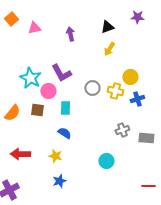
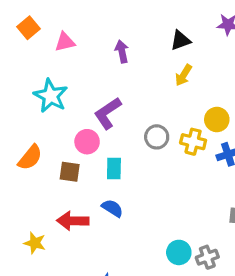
purple L-shape: (61, 73) -> (108, 113), turned 85
cyan star: (30, 78) -> (51, 96), moved
orange semicircle: (12, 113) -> (30, 157), moved
gray cross: (122, 130) -> (207, 257), moved
red arrow: (20, 154) -> (73, 221), moved
yellow star: (55, 156) -> (35, 243), moved

